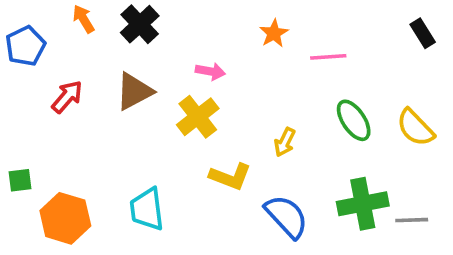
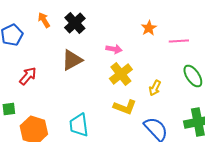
red arrow: (67, 97) -> (28, 76), moved
yellow cross: (198, 117) -> (121, 74), moved

